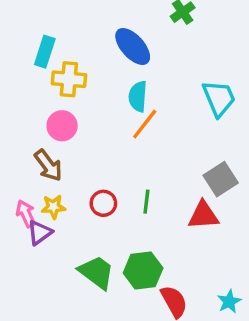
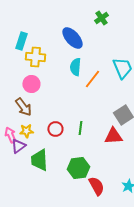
orange line: (145, 124) -> (92, 79), moved
green trapezoid: (96, 272) -> (39, 160), moved, turned -130

